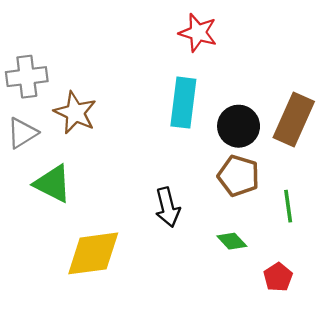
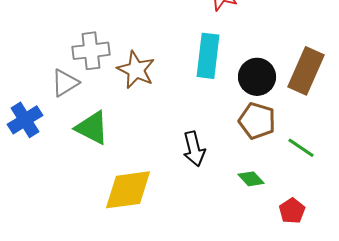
gray cross: (27, 77) -> (91, 51), moved
brown star: (75, 113) -> (136, 70), moved
green line: (288, 206) -> (301, 148), turned -48

